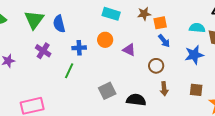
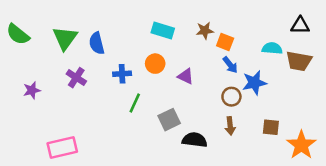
orange square: (160, 23) -> (225, 42), turned 32
blue star: (194, 55) -> (254, 83), moved
brown circle: (156, 66) -> (231, 97), moved
green line: (69, 71) -> (135, 103), moved
gray square: (107, 91) -> (169, 120), moved

